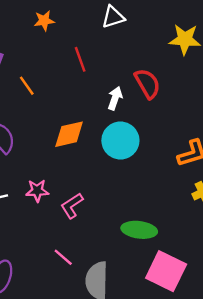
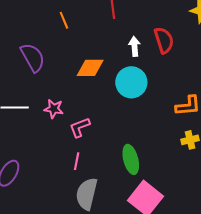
white arrow: (115, 98) -> (134, 46), turned -36
green ellipse: (139, 230) -> (131, 159), turned 56
pink line: (63, 257) -> (77, 161), moved, turned 48

